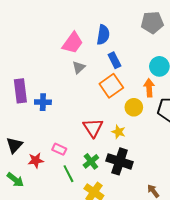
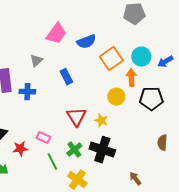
blue semicircle: (103, 35) -> (86, 42), moved, turned 60
blue rectangle: (114, 60) -> (66, 77), moved
gray triangle: (79, 67) -> (36, 61), moved
orange square: (111, 86) -> (111, 59), moved

